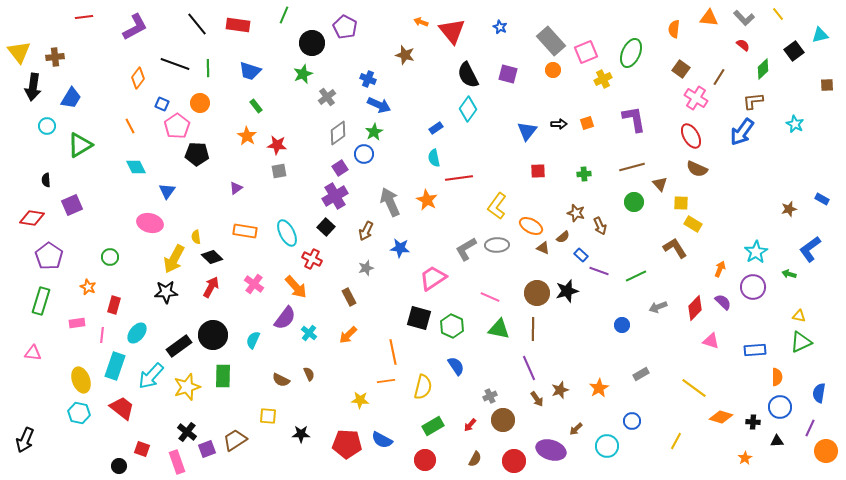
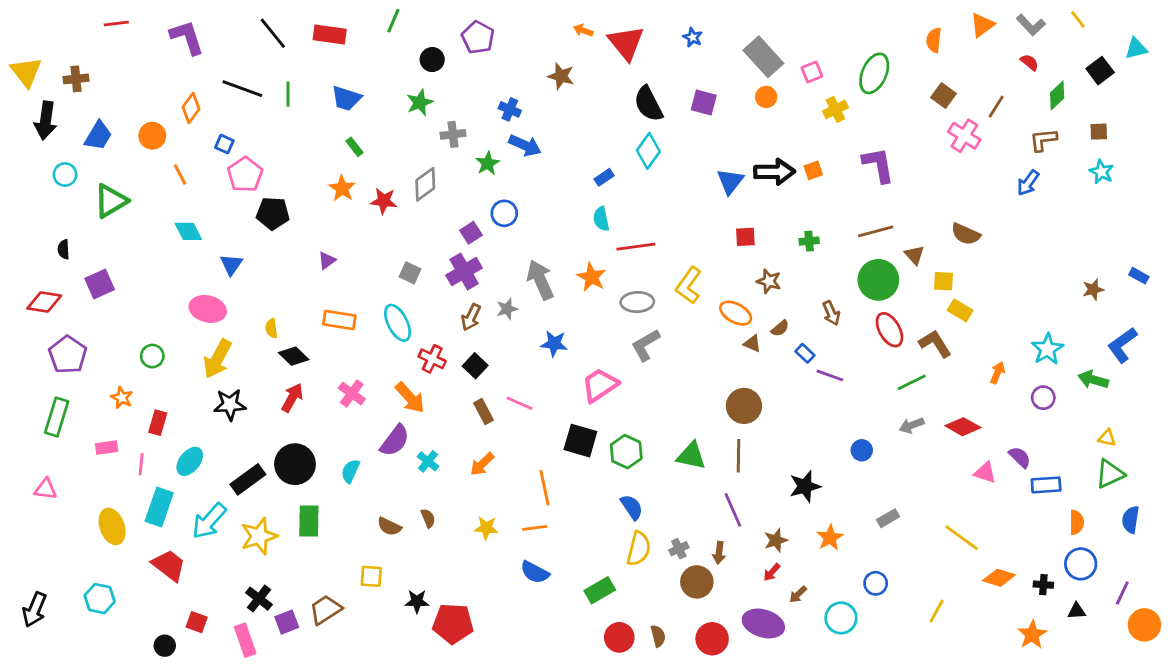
orange triangle: (709, 18) -> (982, 25), turned -42
purple L-shape: (135, 27) -> (187, 37), turned -80
black circle: (312, 43) -> (432, 60), size x0.7
pink square: (586, 52) -> (812, 72), size x0.7
brown square: (827, 85) -> (1099, 132), moved
gray cross: (327, 97) -> (453, 134), turned 30
orange circle: (200, 103) -> (152, 136), moved
black arrow: (559, 124) -> (774, 172), size x1.8
green star: (374, 132) -> (488, 163), moved
blue arrow: (742, 132) -> (1028, 183), size x0.7
gray diamond: (338, 133) -> (425, 184), moved
red ellipse: (691, 136) -> (889, 330), moved
gray square: (279, 171) -> (410, 273), moved, turned 35
green circle: (634, 202) -> (878, 280), size x1.5
brown star: (576, 213) -> (769, 281), moved
black square: (326, 227) -> (475, 366), moved
brown arrow: (366, 231) -> (471, 317), moved
gray ellipse: (497, 245) -> (637, 302), moved
yellow arrow: (174, 259) -> (217, 359), moved
gray star: (366, 268) -> (507, 309), moved
green arrow: (789, 274) -> (1093, 380), size x1.5
green line: (636, 276) -> (912, 382), moved
purple circle: (753, 287) -> (1043, 398), size x0.7
black star: (567, 291) -> (805, 486), moved
pink line: (490, 297) -> (519, 403), moved
purple semicircle: (723, 302) -> (1020, 457), moved
red diamond: (695, 308) -> (963, 427), turned 75
yellow semicircle: (423, 387) -> (639, 549), moved
blue semicircle: (819, 393) -> (1131, 520), moved
brown arrow: (537, 399) -> (719, 553), moved, turned 42
yellow star: (360, 400) -> (486, 528), moved
cyan hexagon: (79, 413) -> (100, 599), moved
red arrow: (470, 425) -> (772, 572), moved
blue semicircle: (382, 440) -> (535, 572), moved
red pentagon: (347, 444) -> (453, 623), moved
orange star: (745, 458) -> (1032, 635), size x1.5
brown semicircle: (475, 459) -> (658, 636), turned -42
red circle: (425, 460) -> (619, 637), moved

